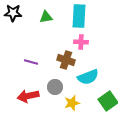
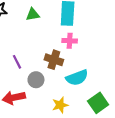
purple line: (31, 62) -> (17, 62), turned 48
gray circle: (55, 87) -> (36, 80), moved

